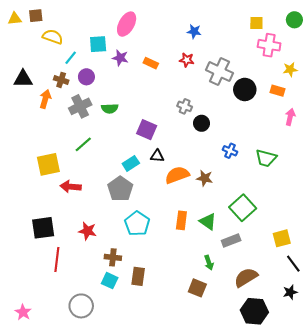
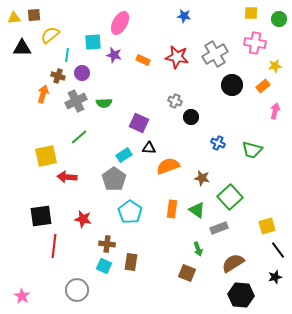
yellow square: (256, 23) -> (251, 13), moved
blue star: (194, 31) -> (184, 16), moved
yellow semicircle: (53, 37) -> (50, 35), turned -60
cyan line: (71, 58) -> (67, 55), turned -32
red star: (187, 60) -> (177, 57), size x1.6
gray cross: (219, 72) -> (215, 54), moved, turned 35
black triangle: (23, 79) -> (22, 48), moved
orange rectangle: (278, 91) -> (263, 86), turned -56
brown star: (205, 178) -> (202, 178), moved

